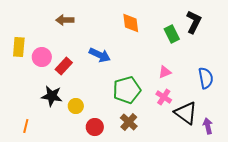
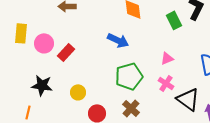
blue arrow: (100, 55) -> (118, 40), moved
black star: (52, 96) -> (42, 85), moved

